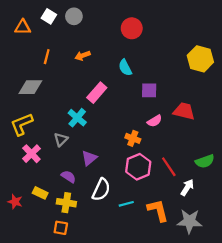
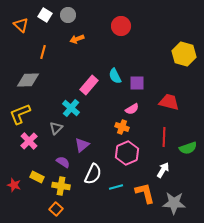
orange triangle: (23, 27) -> (21, 25), turned 42
orange arrow: (83, 56) -> (77, 39), moved
cyan semicircle: (125, 68) -> (115, 76), moved
pink semicircle: (155, 121) -> (132, 109), moved
red line: (169, 167) -> (164, 137), moved, turned 36
white arrow: (187, 187) -> (163, 170), moved
orange square: (61, 228) -> (56, 209), turned 32

